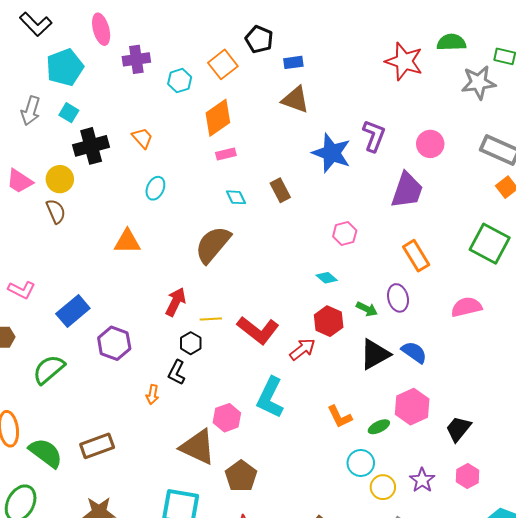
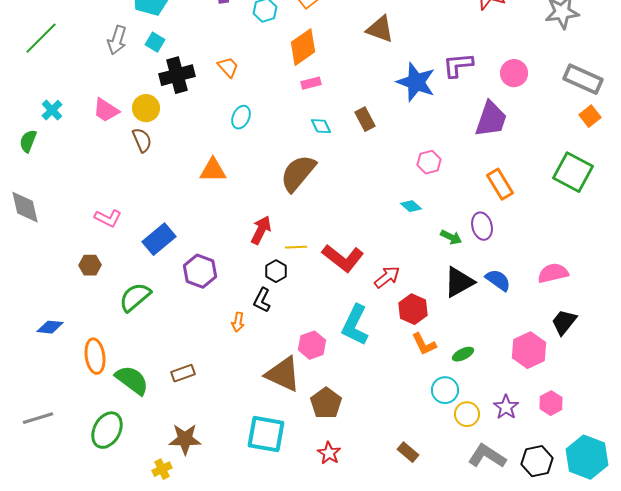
purple L-shape: (374, 136) -> (458, 65), turned -116
pink semicircle: (466, 307) -> (553, 273), moved
red hexagon: (329, 321) -> (413, 309), moved
pink hexagon: (412, 407) -> (529, 350), moved
black trapezoid: (458, 429) -> (564, 322), moved
brown rectangle: (97, 446) -> (183, 373), size x0.7

